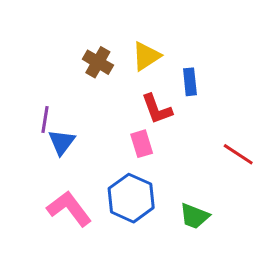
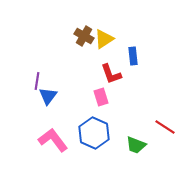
brown cross: (98, 62) -> (84, 36), moved
red line: (238, 154) -> (165, 127), moved

